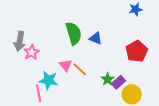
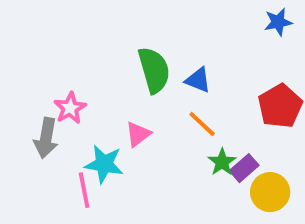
gray arrow: (20, 41) -> (46, 138), moved
pink triangle: (66, 65) -> (138, 134), turned 32
orange line: (80, 69) -> (202, 124), moved

